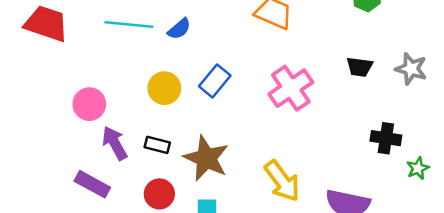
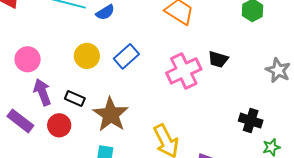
black trapezoid: (360, 67) -> (218, 59), moved
red circle: (159, 194) -> (59, 125), moved

